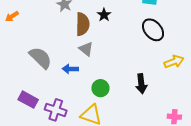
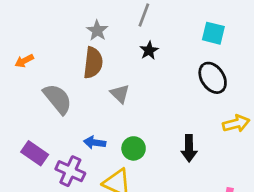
orange arrow: (12, 16) -> (24, 61), moved
brown semicircle: (83, 24) -> (93, 63), moved
blue arrow: (70, 69) -> (95, 143), moved

